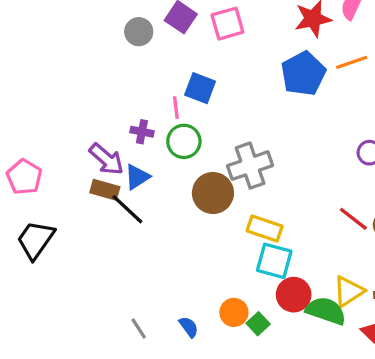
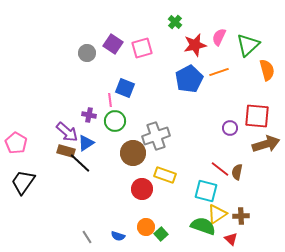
cyan square: (274, 261) -> (206, 191), moved
red circle: (294, 295) -> (142, 189), moved
blue semicircle: (189, 327) -> (118, 236), turned 144

